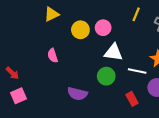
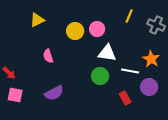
yellow triangle: (52, 14) -> (37, 20), moved
purple semicircle: (77, 94) -> (54, 93), moved, turned -42
pink square: (19, 96) -> (15, 95), turned 35

